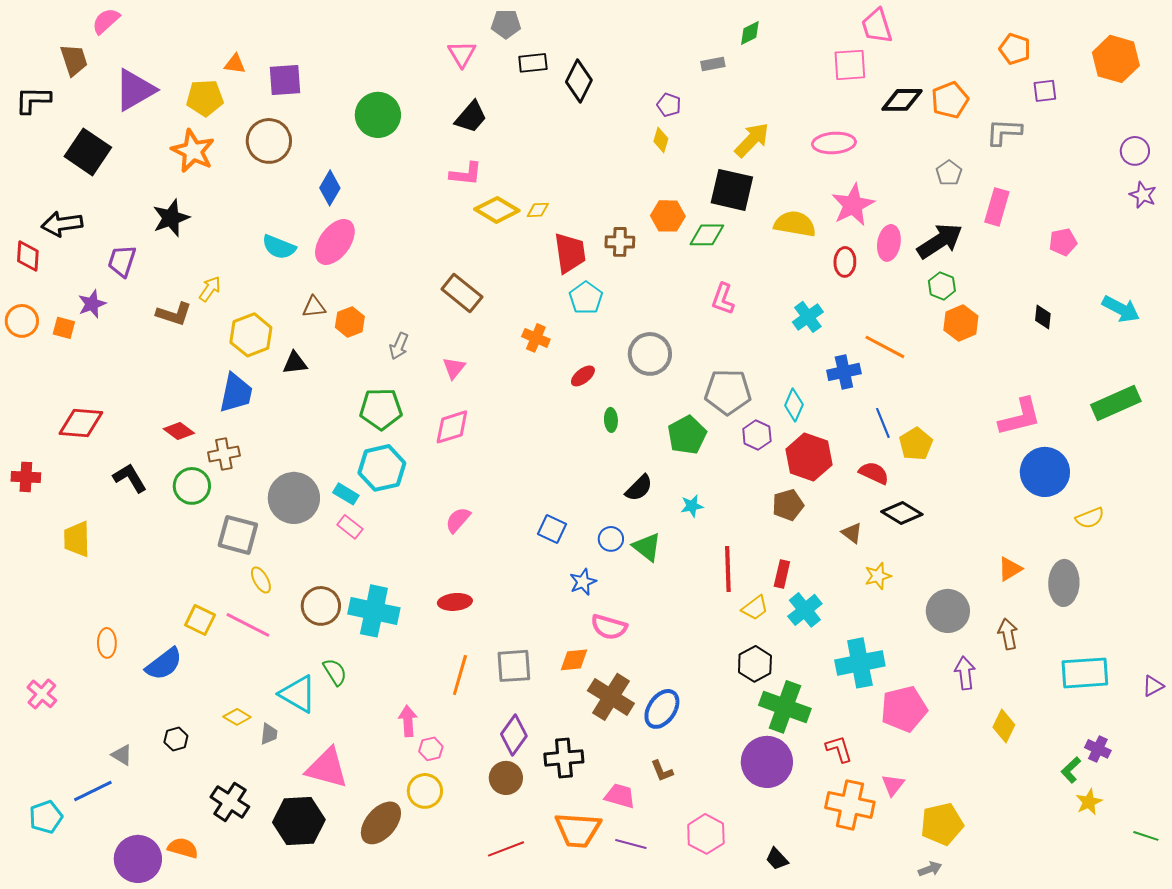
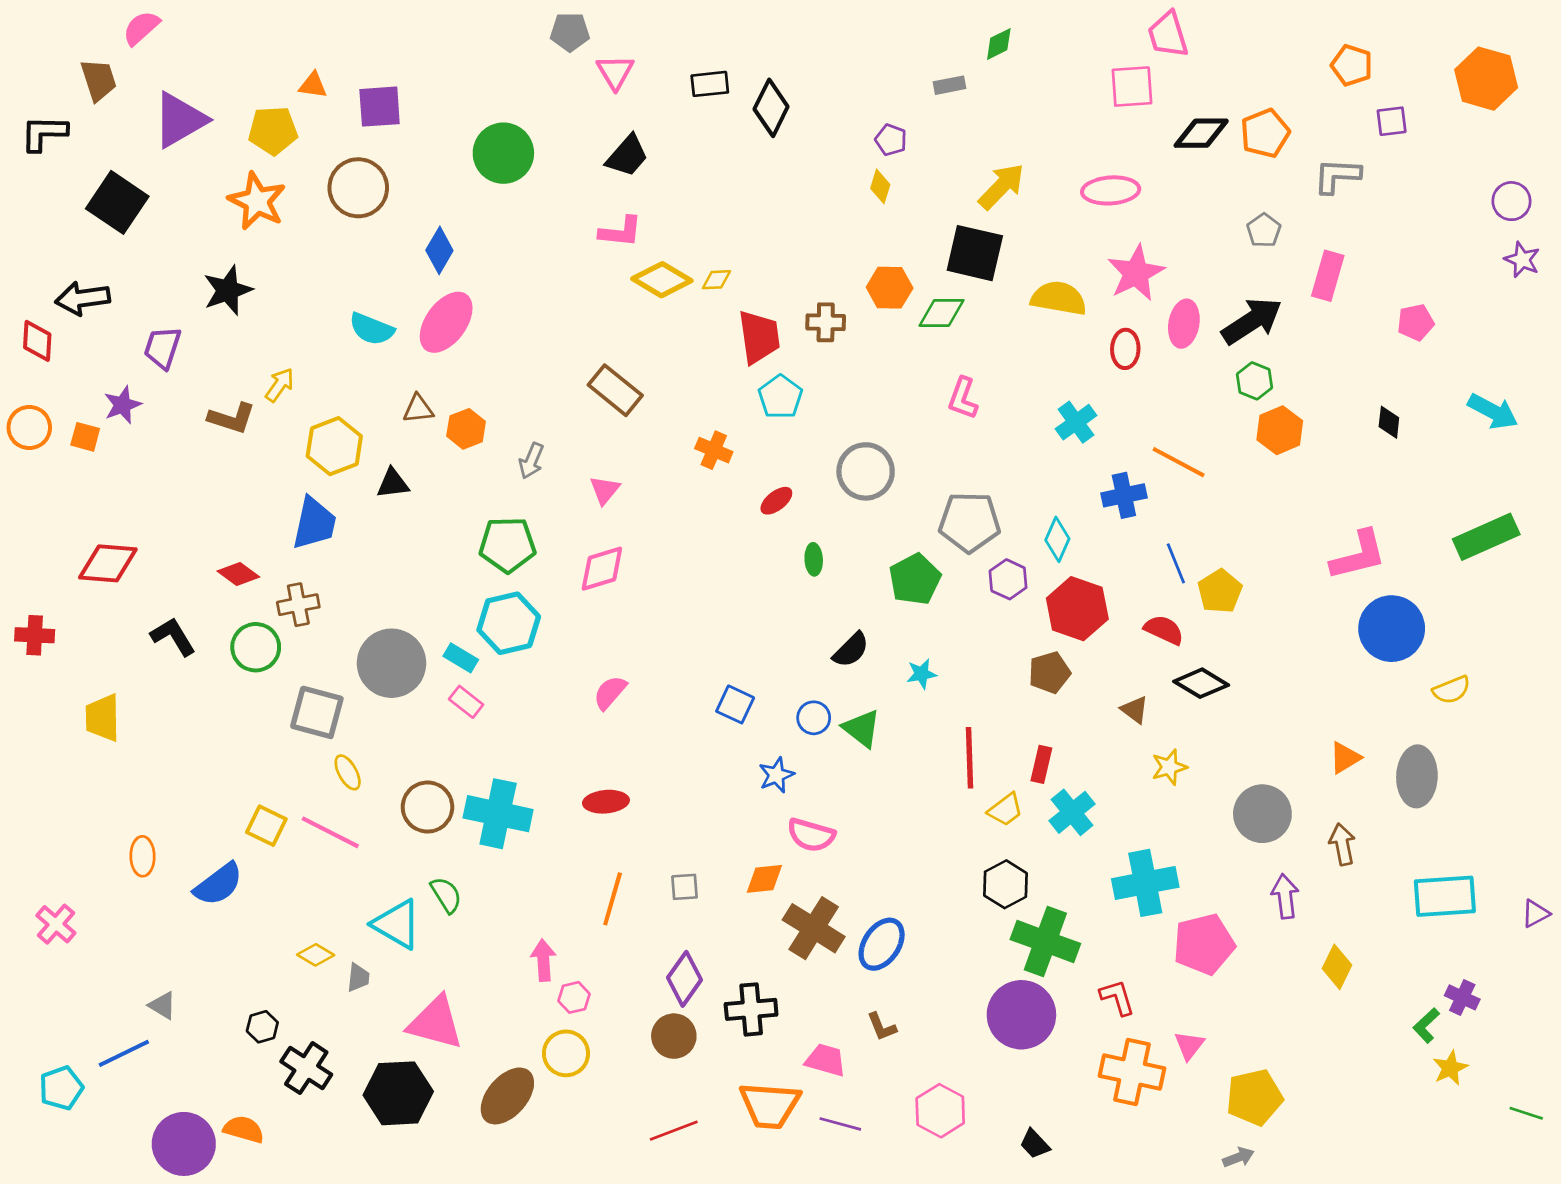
gray pentagon: (506, 24) -> (570, 32), moved
gray square: (514, 666) -> (684, 887), size x0.6
black hexagon: (176, 739) -> (262, 1027), moved

